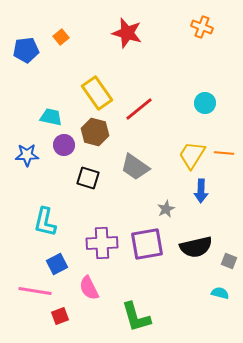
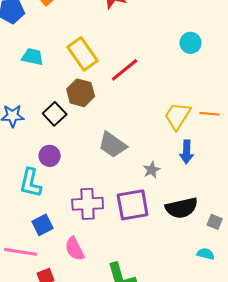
cyan circle: (205, 103) -> (191, 43), moved
cyan trapezoid: (51, 117) -> (33, 57), moved
purple circle: (64, 145) -> (50, 156), moved
gray trapezoid: (135, 167) -> (113, 145), moved
black square: (88, 178) -> (55, 114), moved, turned 30

